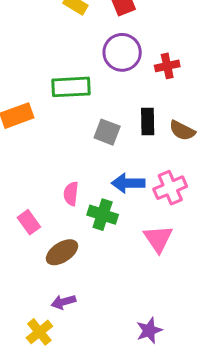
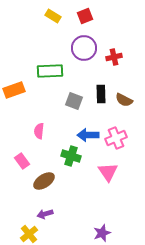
pink semicircle: (71, 194) -> (39, 131), moved

